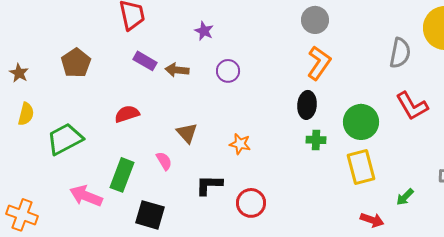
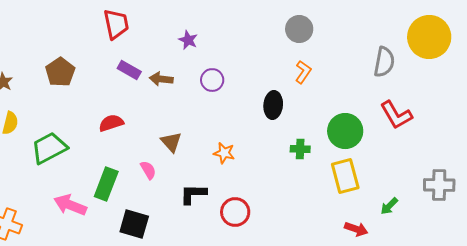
orange L-shape: (319, 63) -> (303, 72), size x0.7
black ellipse: (307, 105) -> (273, 105), moved

